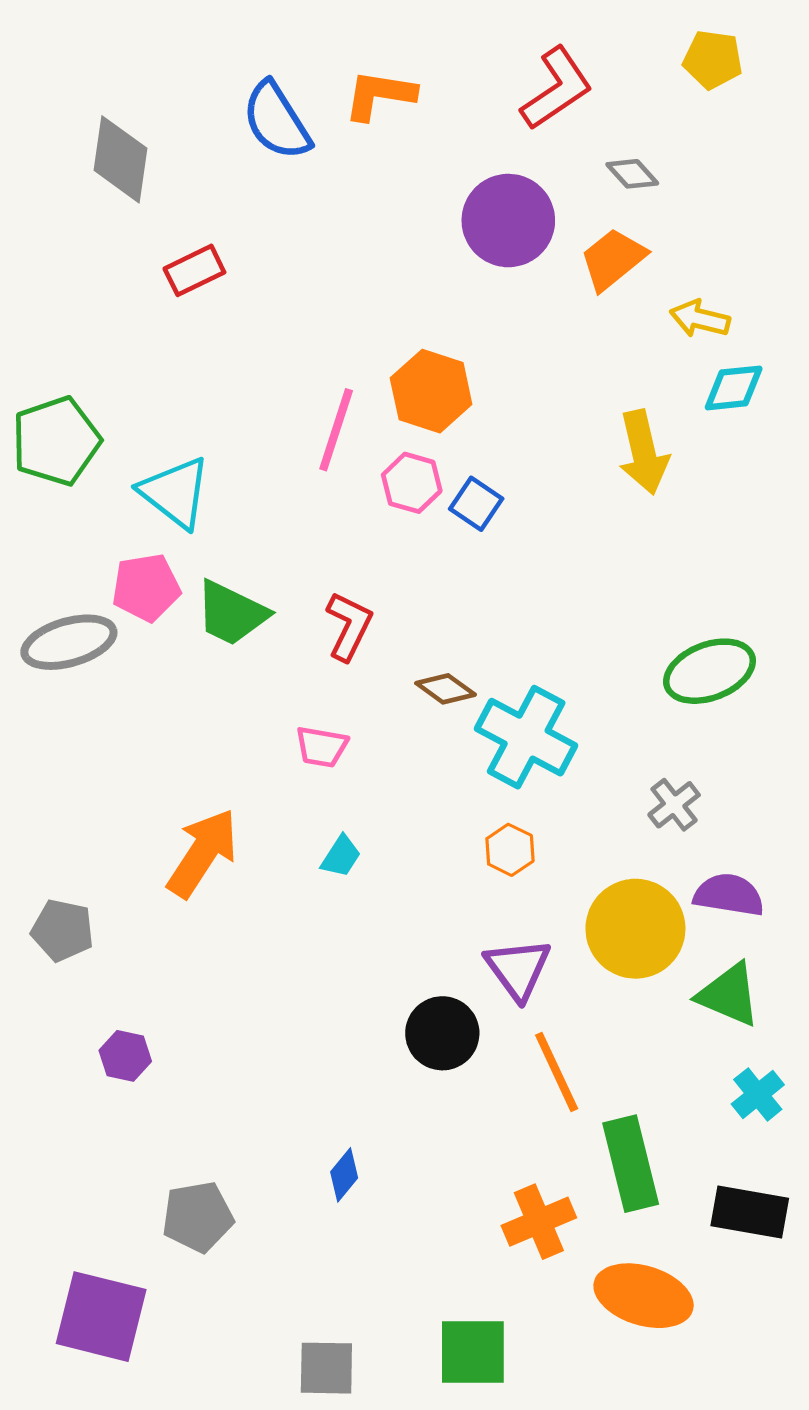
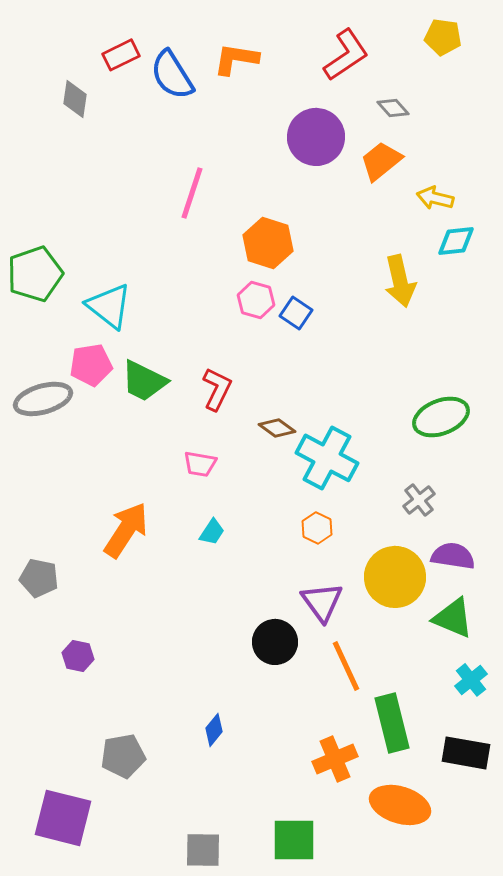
gray diamond: (120, 159) -> (75, 99), size x0.7
red rectangle: (194, 270) -> (121, 55), moved
pink line: (336, 430) -> (192, 193), moved

